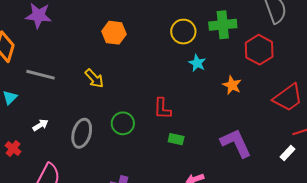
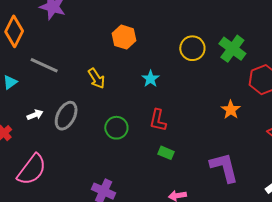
green cross: (223, 25) -> (232, 49), turned 32
cyan star: (197, 63) -> (150, 79), moved
gray ellipse: (82, 133) -> (66, 116), moved

